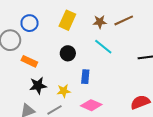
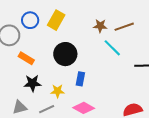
yellow rectangle: (67, 20) -> (56, 20), moved
cyan line: (103, 47) -> (112, 48), moved
black circle: (68, 53) -> (65, 54), size x1.5

